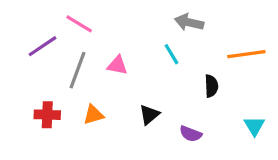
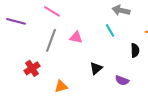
purple line: (42, 46) -> (16, 21), moved, turned 48
red cross: (47, 115) -> (32, 68), turned -35
orange triangle: (93, 115) -> (61, 86), moved

